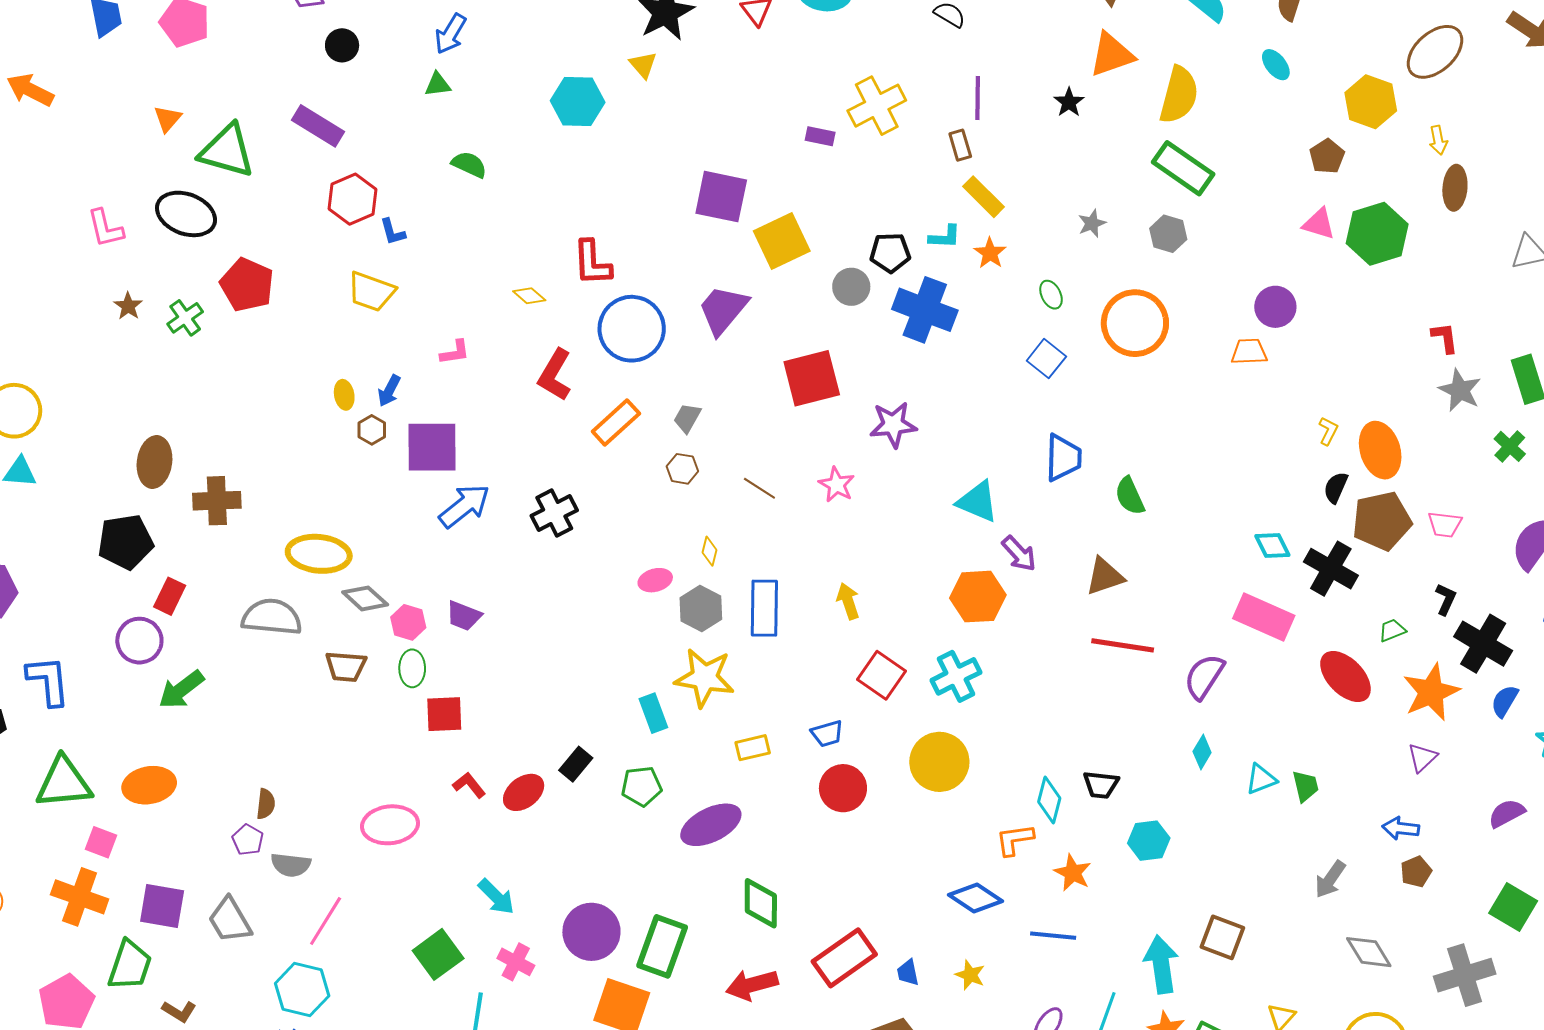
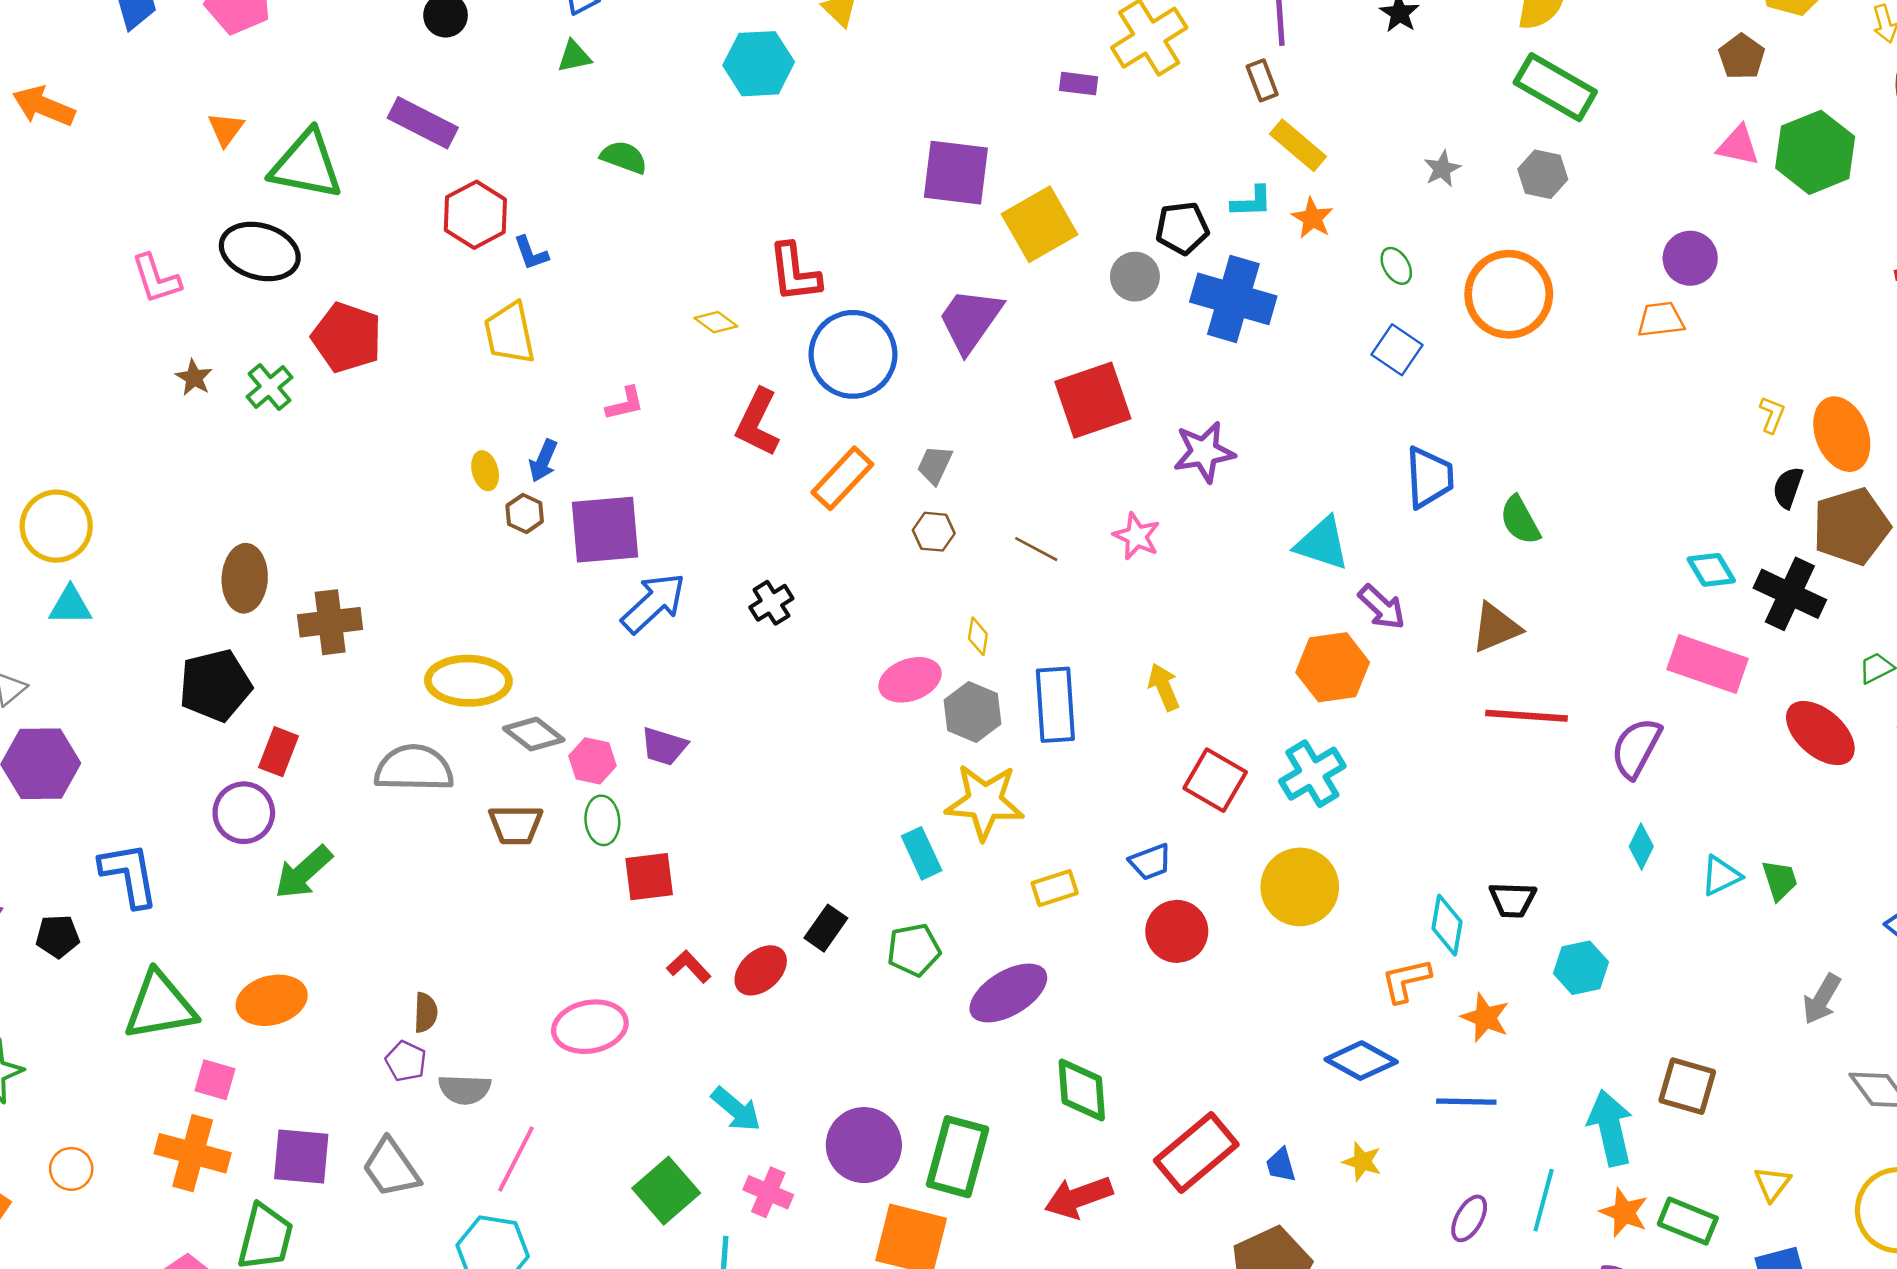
yellow trapezoid: (371, 292) -> (510, 333), turned 63
black cross: (554, 513) -> (771, 603), size x0.7
pink ellipse: (655, 580) -> (910, 680), size x1.4

